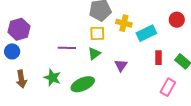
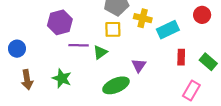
purple hexagon: (19, 29) -> (60, 22), moved
green triangle: (94, 54) -> (100, 52), moved
green ellipse: (83, 84) -> (116, 85), moved

